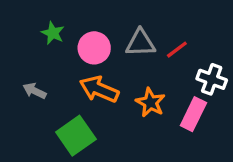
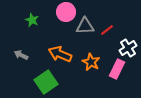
pink circle: (94, 48) -> (66, 12), moved
white cross: (212, 79) -> (128, 48), turned 36

